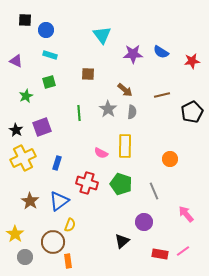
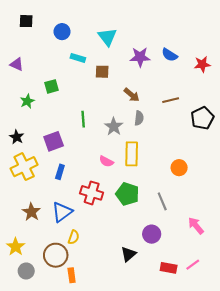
blue circle: (46, 30) -> (62, 32), moved
cyan rectangle: (50, 55) -> (78, 58), moved
brown square: (88, 74) -> (102, 72), moved
gray star: (108, 109) -> (114, 127), moved
purple square: (42, 127) -> (54, 141), moved

